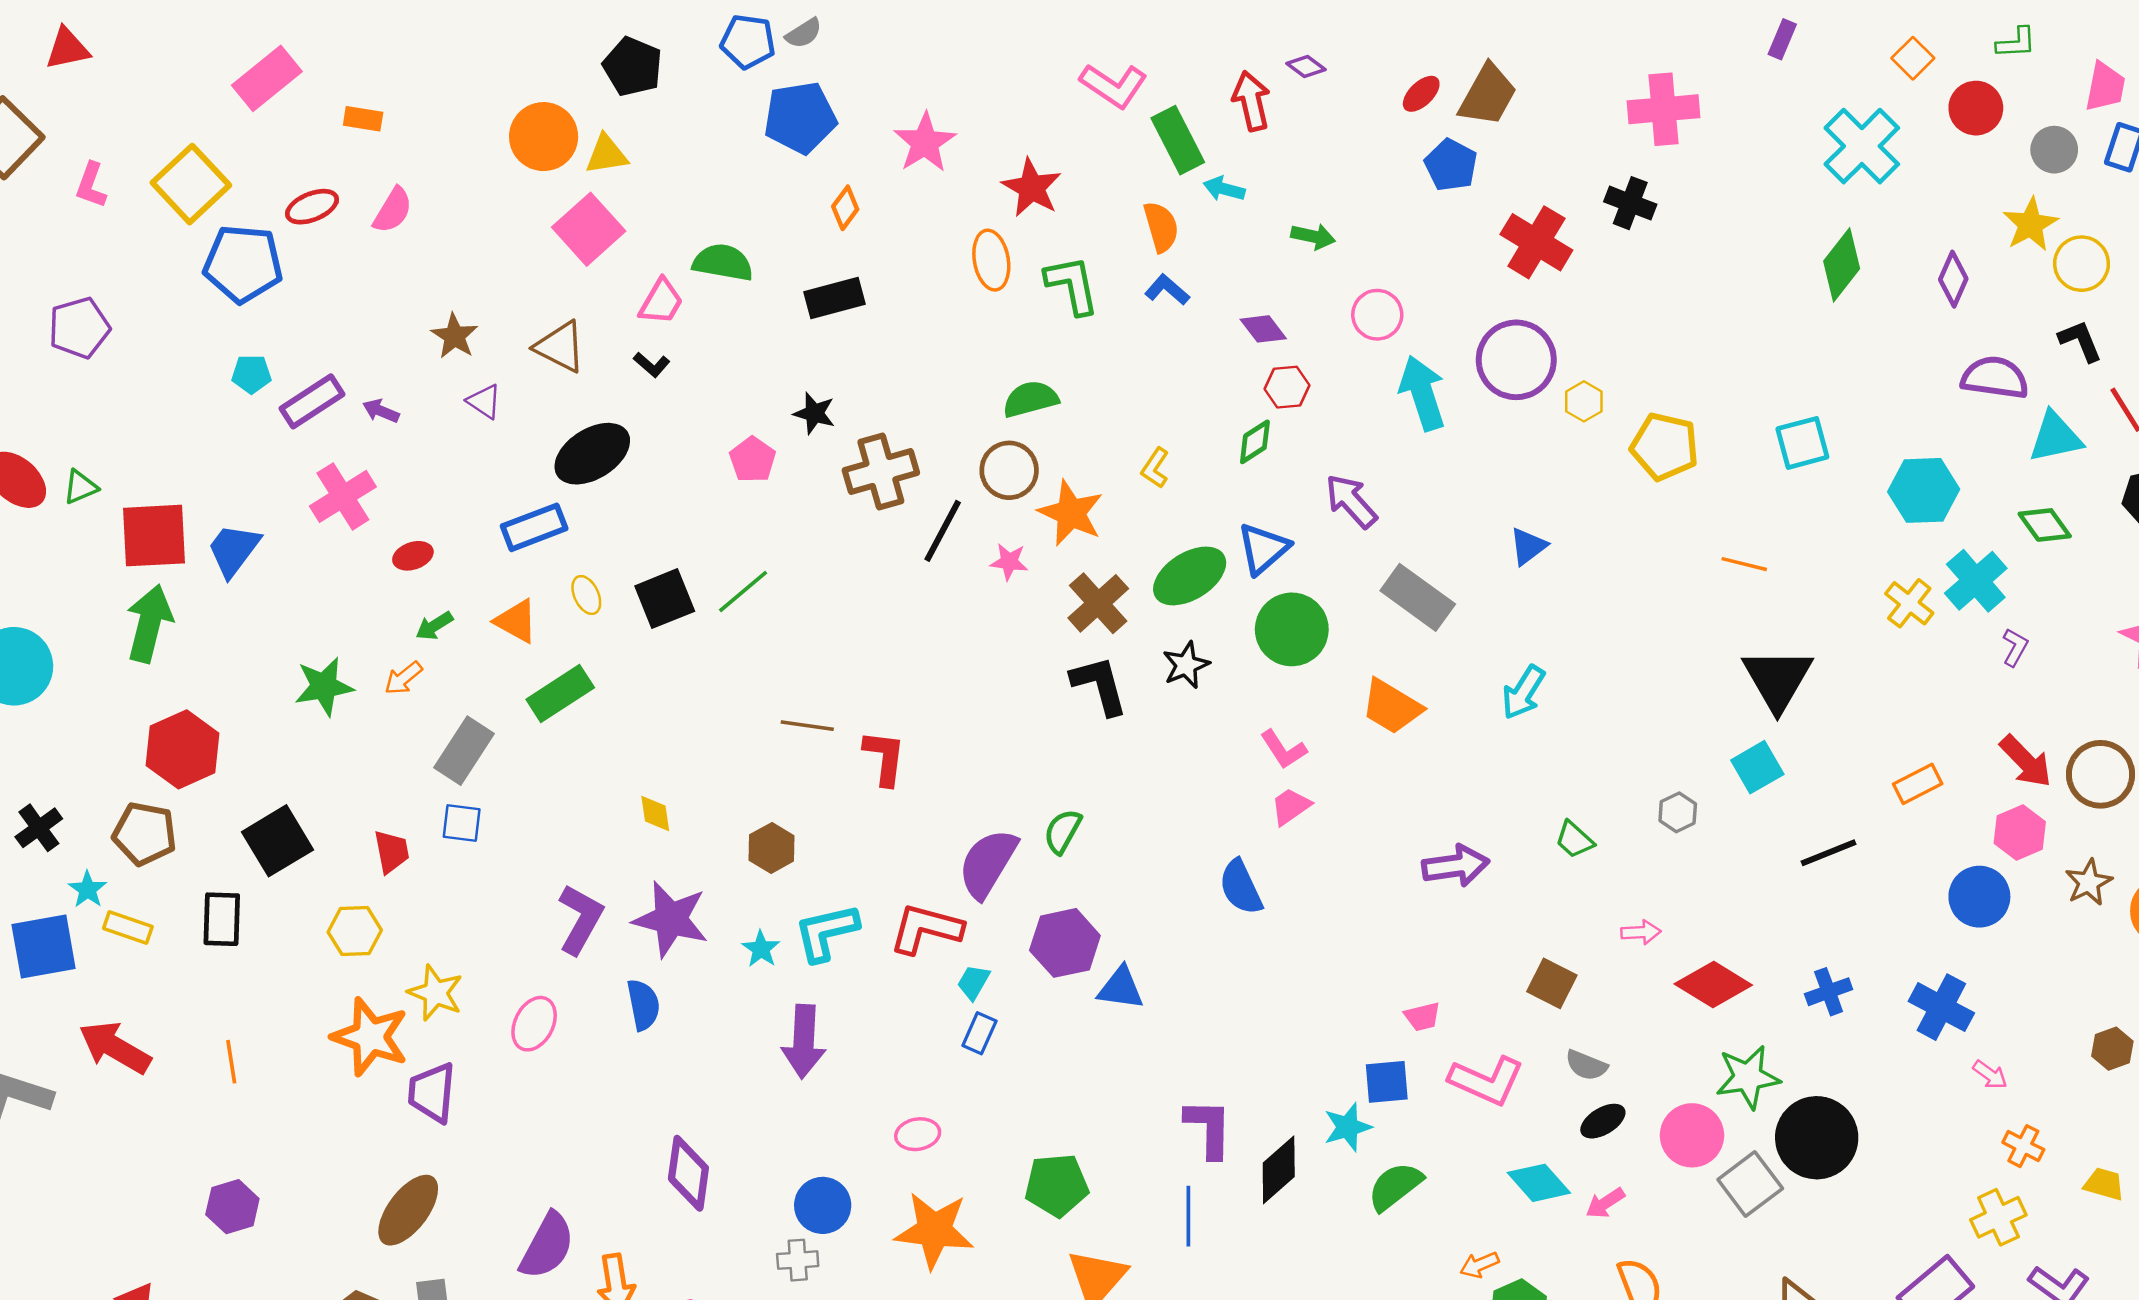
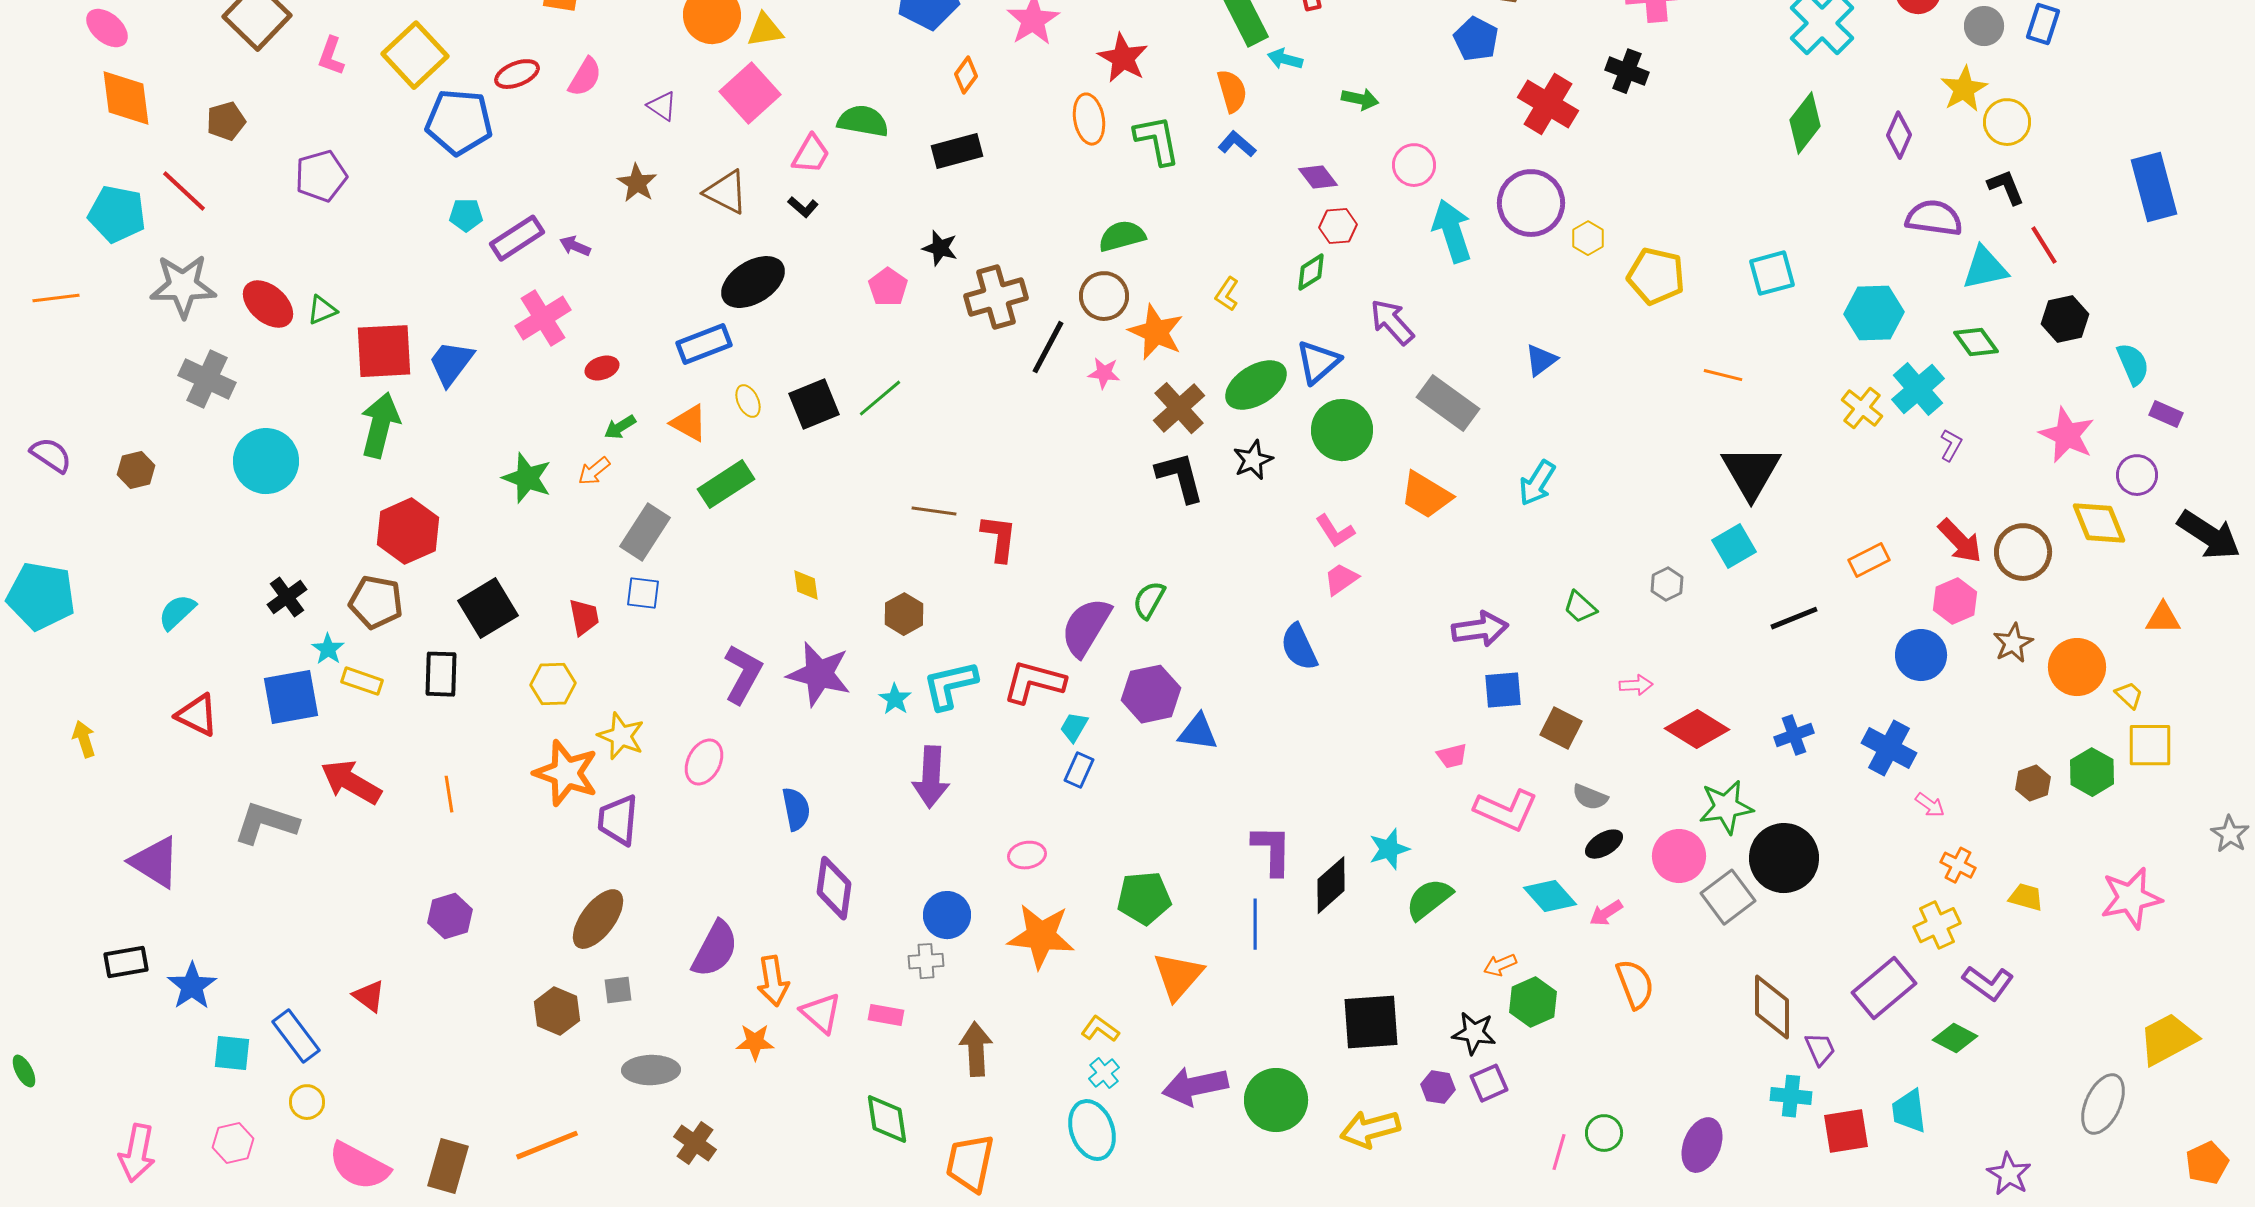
purple triangle: (484, 401) -> (662, 106), moved
green star: (324, 686) -> (527, 478), turned 30
blue semicircle: (643, 1005) -> (796, 809), moved
blue square: (1387, 1082) -> (1503, 690), moved

